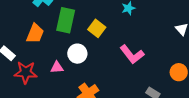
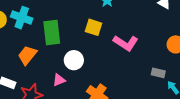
yellow square: (97, 28) -> (93, 27), moved
orange trapezoid: (35, 33) -> (27, 55), turned -145

